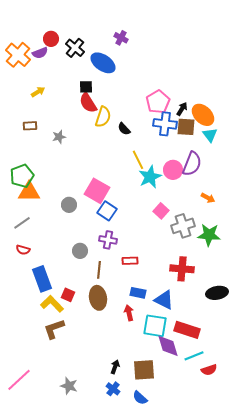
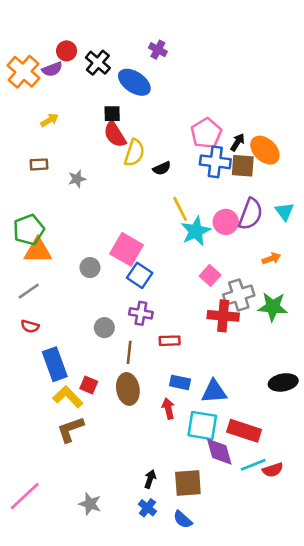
black semicircle: (124, 129) -> (162, 168), turned -72
cyan triangle: (210, 135) -> (284, 211), moved
orange arrow: (208, 198) -> (271, 258), turned -48
red cross: (182, 269) -> (223, 316), moved
blue triangle: (164, 300) -> (214, 392), turned -30
red semicircle: (209, 370) -> (273, 470), moved

